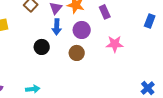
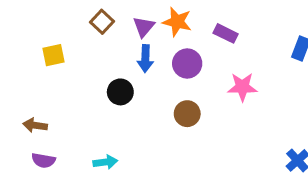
purple rectangle: (105, 12) -> (226, 33), turned -40
brown circle: (77, 53) -> (187, 114), moved

